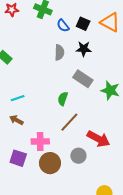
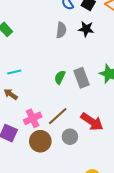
gray rectangle: (83, 79) -> (81, 78), moved, turned 30
brown line: (69, 122) -> (58, 116), moved
pink cross: (40, 141) -> (33, 118), turned -30

